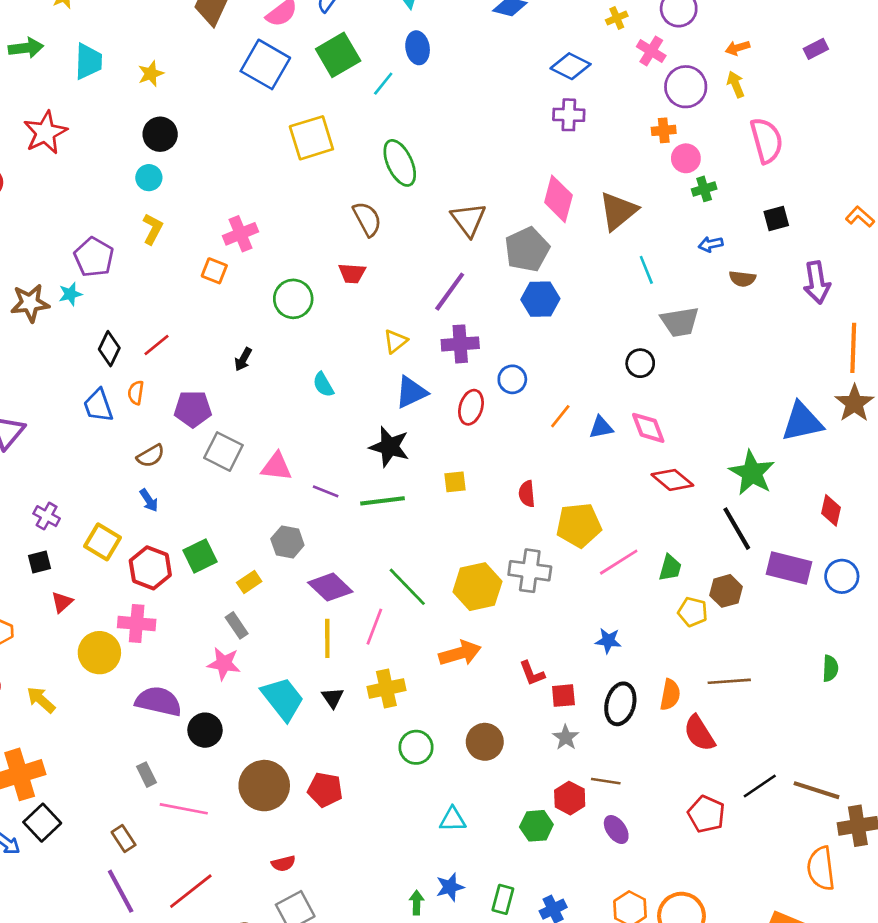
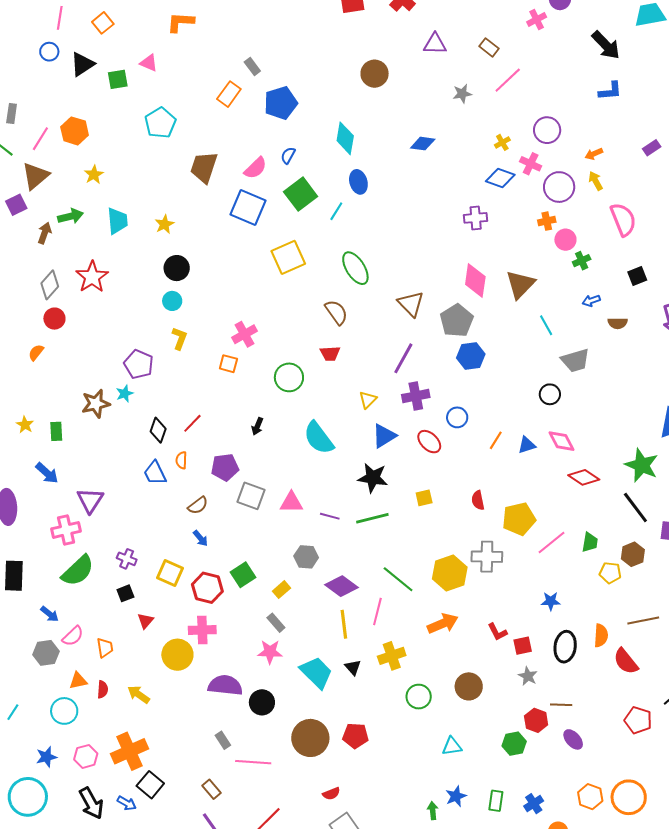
blue diamond: (571, 66) -> (500, 178), moved
cyan semicircle: (323, 385) -> (319, 438), size x1.8
red ellipse: (471, 407) -> (429, 442), turned -55

